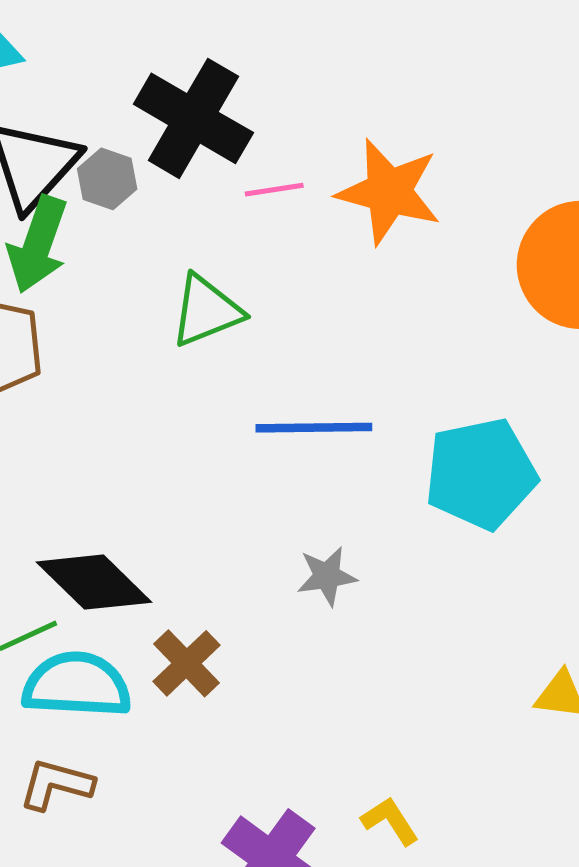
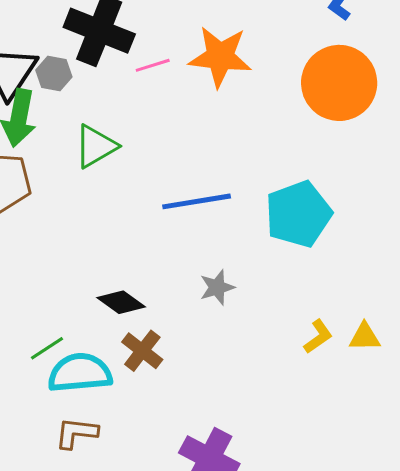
green triangle: (206, 311) -> (96, 146), moved
black diamond: (94, 582) -> (121, 302), moved, size x0.7
yellow L-shape: (390, 821) -> (318, 337), moved, turned 96

